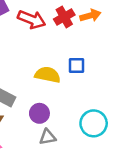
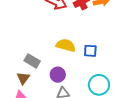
blue square: (77, 66) -> (90, 51), moved

